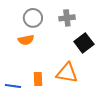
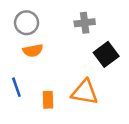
gray circle: (33, 18) -> (27, 23), moved
blue line: (13, 86) -> (16, 87), moved, turned 63

